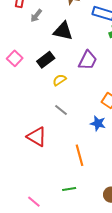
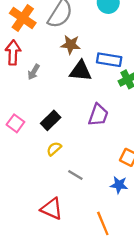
black triangle: (63, 31) -> (81, 71), moved
yellow semicircle: (59, 80) -> (54, 149), moved

